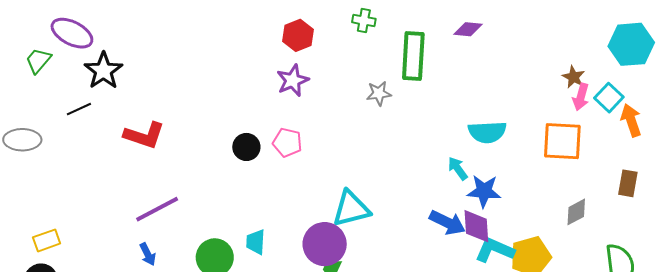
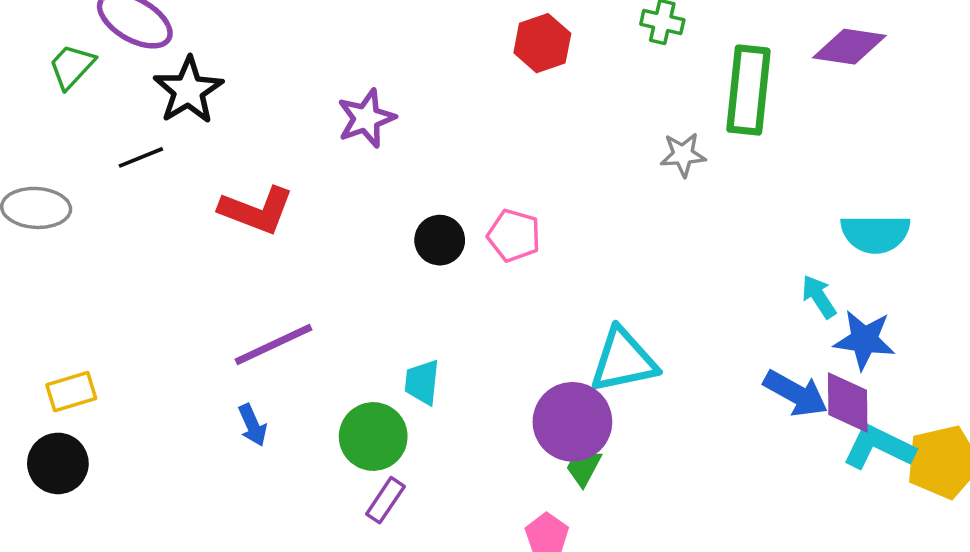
purple diamond: (468, 29) -> (849, 47), size x1.4
purple star: (293, 80) -> (366, 118), moved
cyan trapezoid: (256, 242) -> (422, 382), moved

